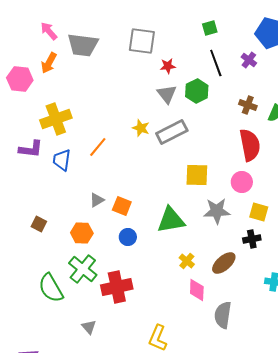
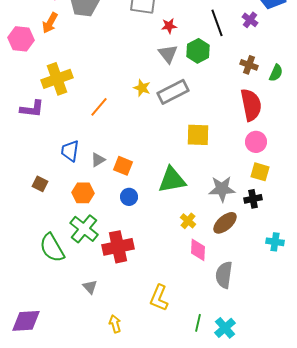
blue trapezoid: (62, 160) -> (70, 151), moved
pink circle: (242, 182) -> (256, 142), moved
gray star: (217, 211) -> (222, 189), moved

